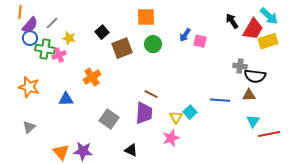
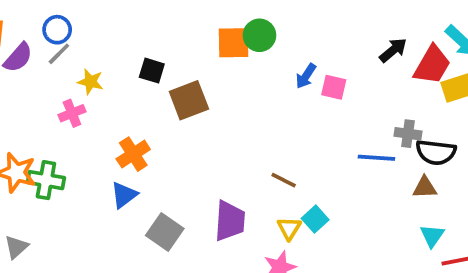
black arrow: (232, 21) -> (393, 50), turned 84
black square: (102, 32) -> (152, 71), turned -32
blue circle: (30, 38) -> (57, 30), moved
green circle: (153, 44) -> (259, 35), moved
green cross: (45, 49) -> (46, 180), moved
brown line: (151, 94) -> (284, 180), moved
blue triangle: (66, 99) -> (124, 195), moved, turned -35
blue line: (220, 100) -> (376, 158), moved

